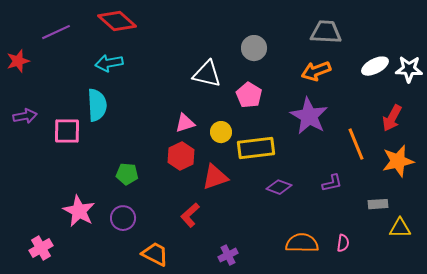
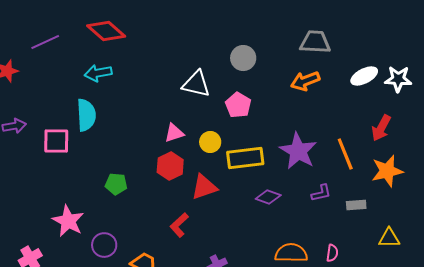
purple star: (309, 116) -> (298, 151), moved
gray rectangle: (378, 204) -> (356, 205), moved
purple circle: (123, 218) -> (104, 245), moved

